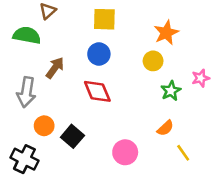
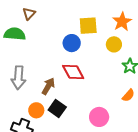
yellow square: (104, 19) -> (88, 26), moved
brown arrow: (55, 68) -> (48, 86), moved
orange circle: (44, 126) -> (36, 110), moved

